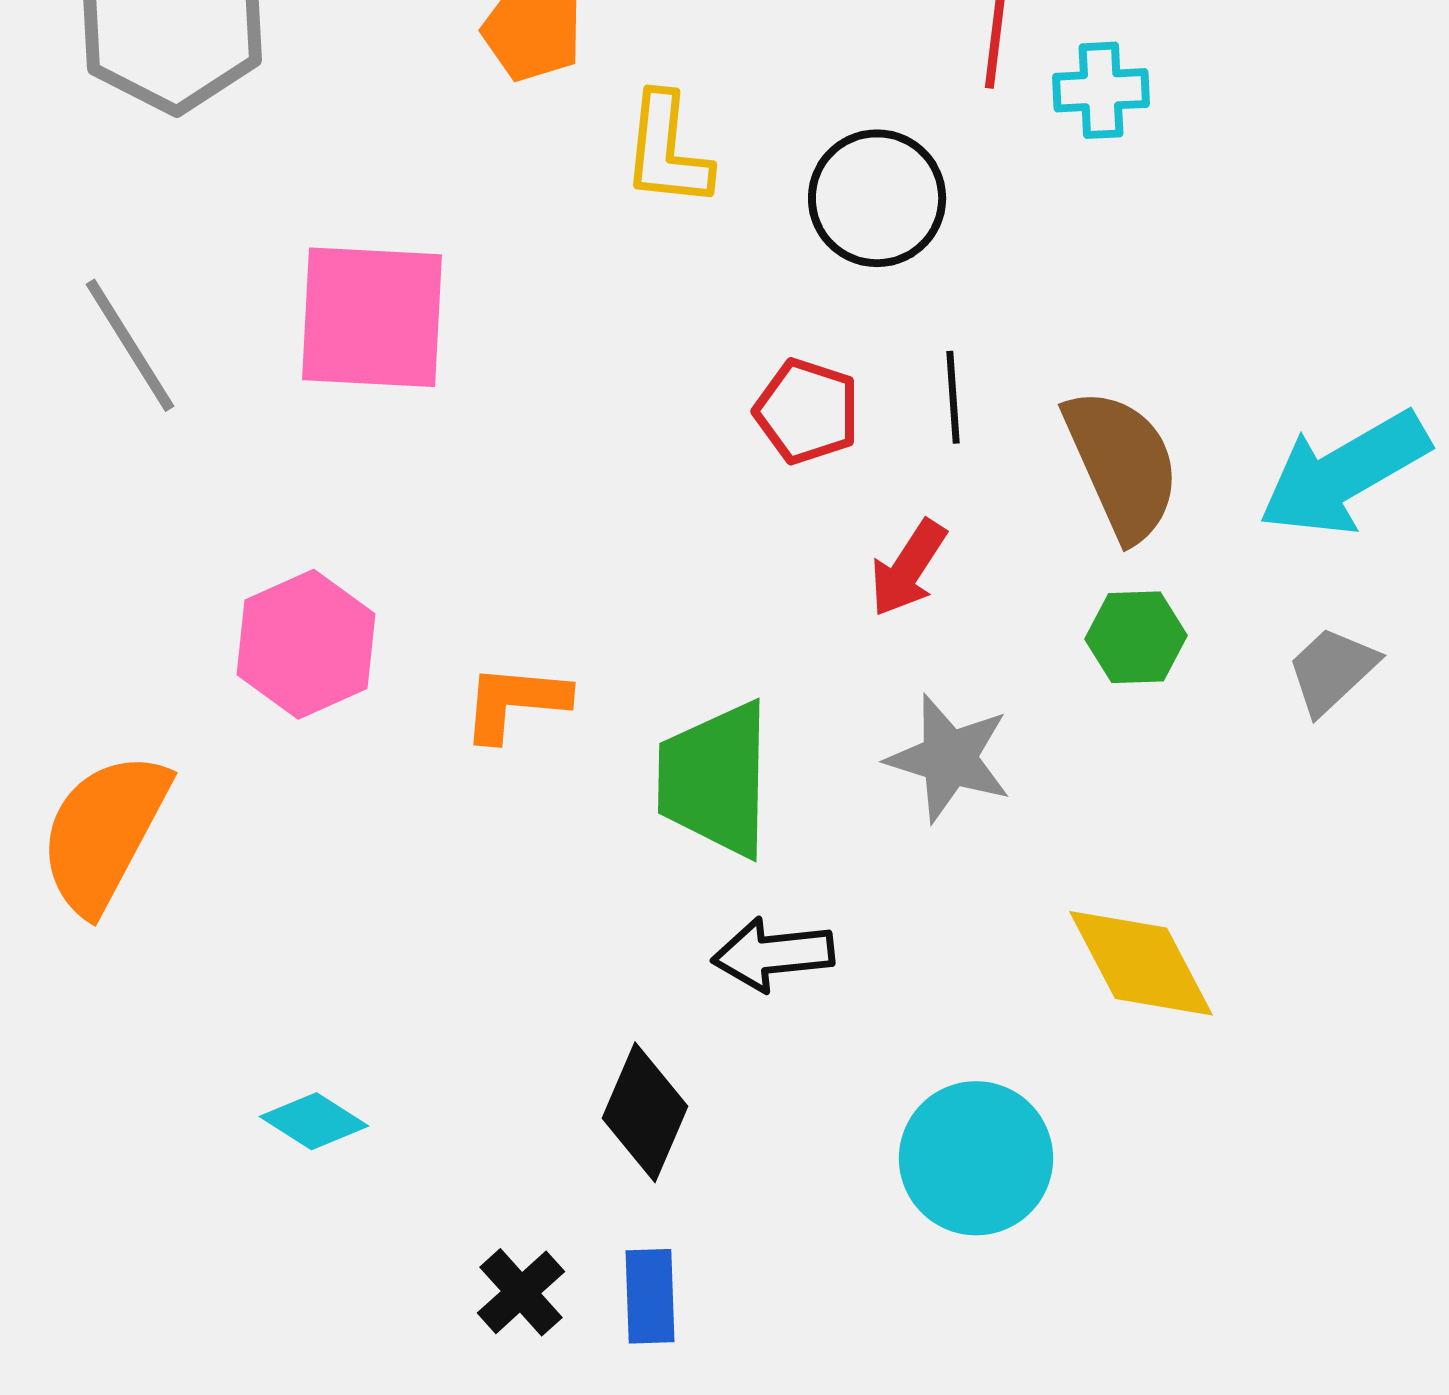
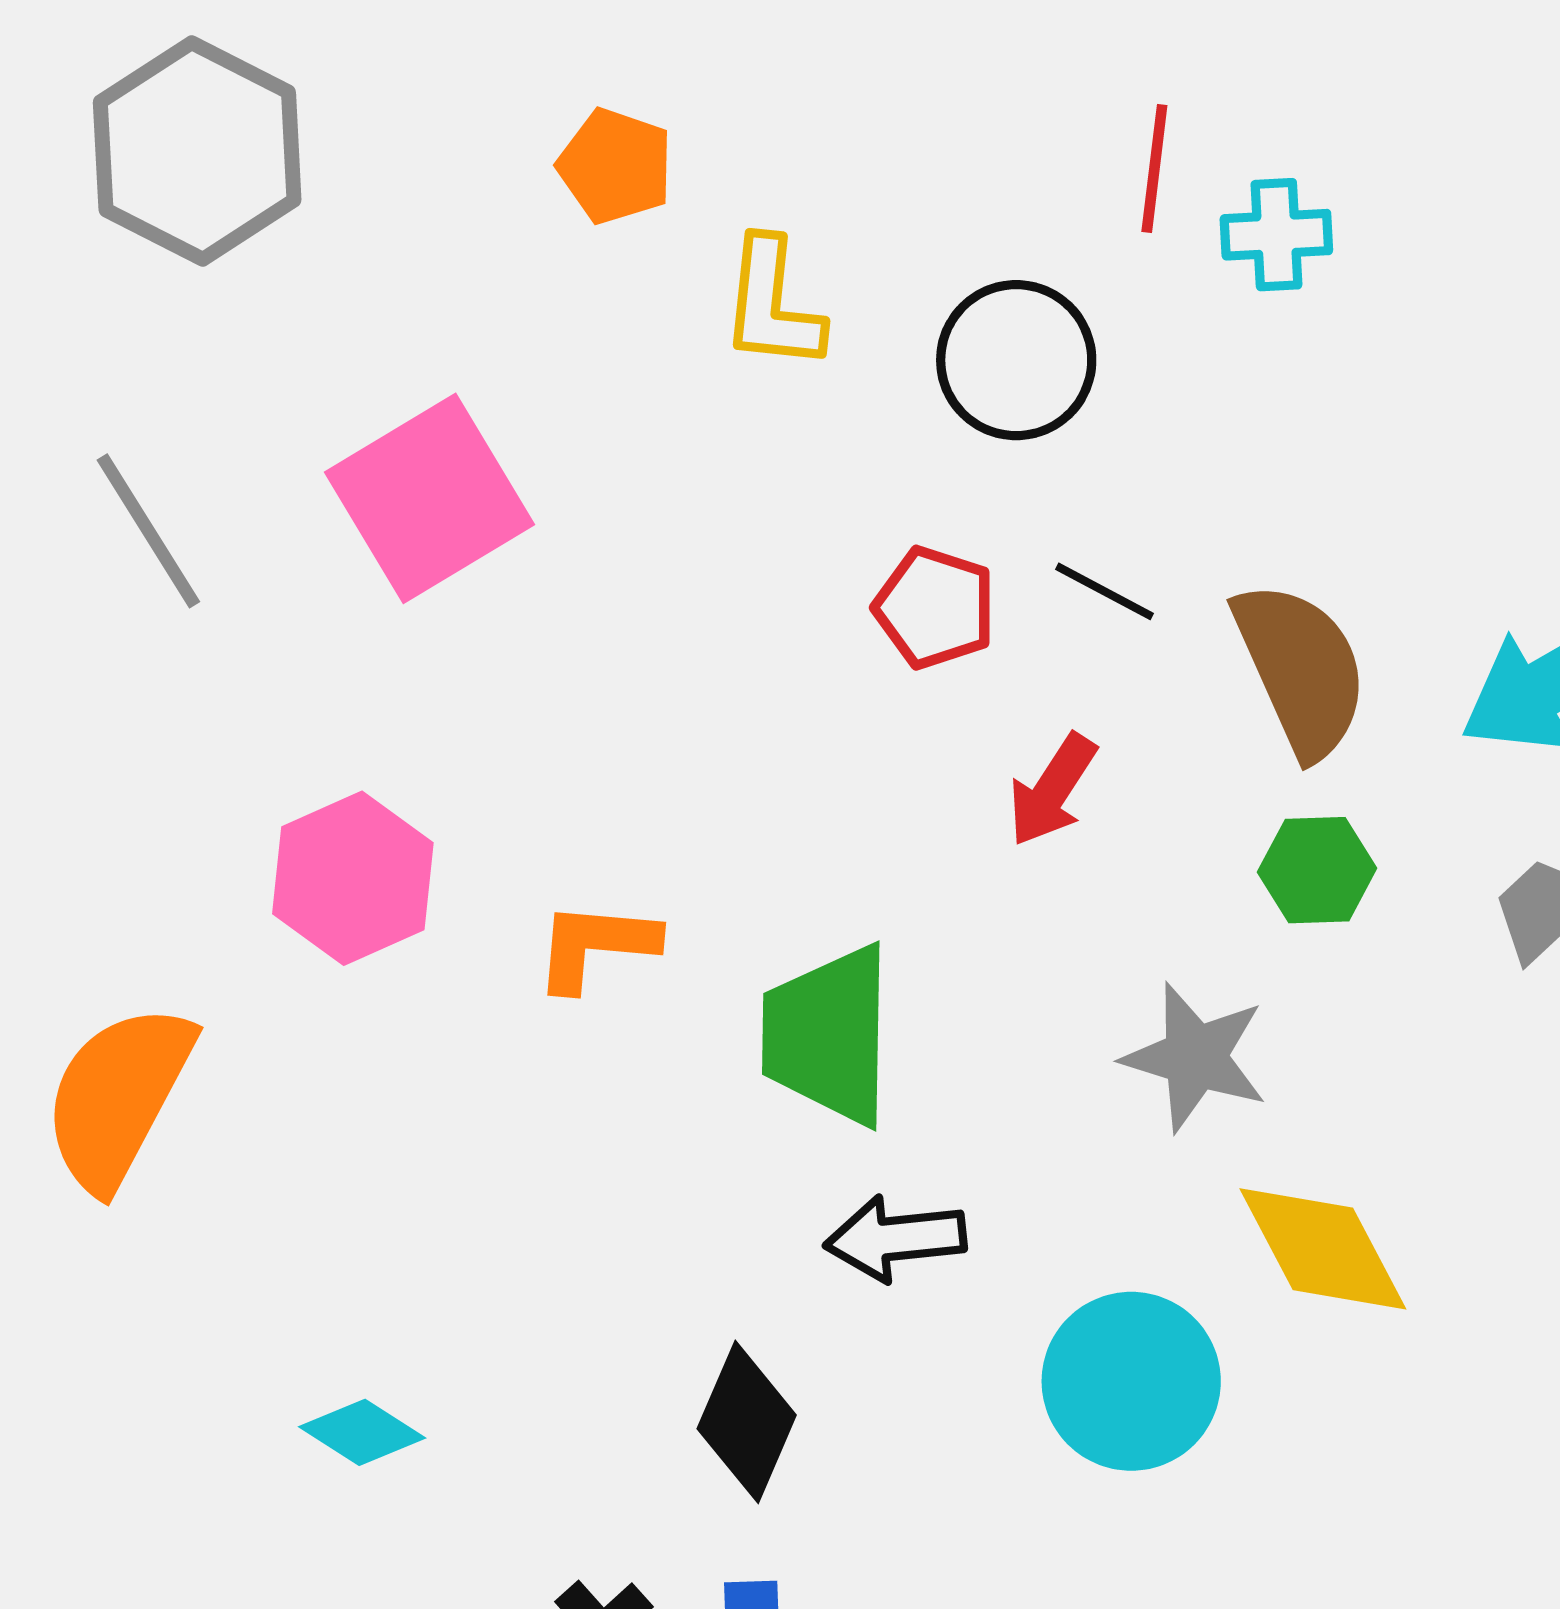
pink square: (372, 317) -> (430, 498), turned -34
black line: (953, 397) -> (1104, 591), turned -58
gray star: (949, 758) -> (1195, 1057), moved
cyan circle: (976, 1158) -> (1131, 1381), moved

